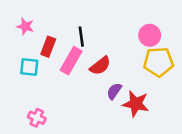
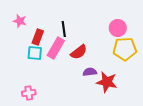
cyan square: (29, 67) -> (35, 53), moved
purple semicircle: (114, 91) -> (90, 72), turned 48
pink cross: (37, 118) -> (29, 93), turned -32

